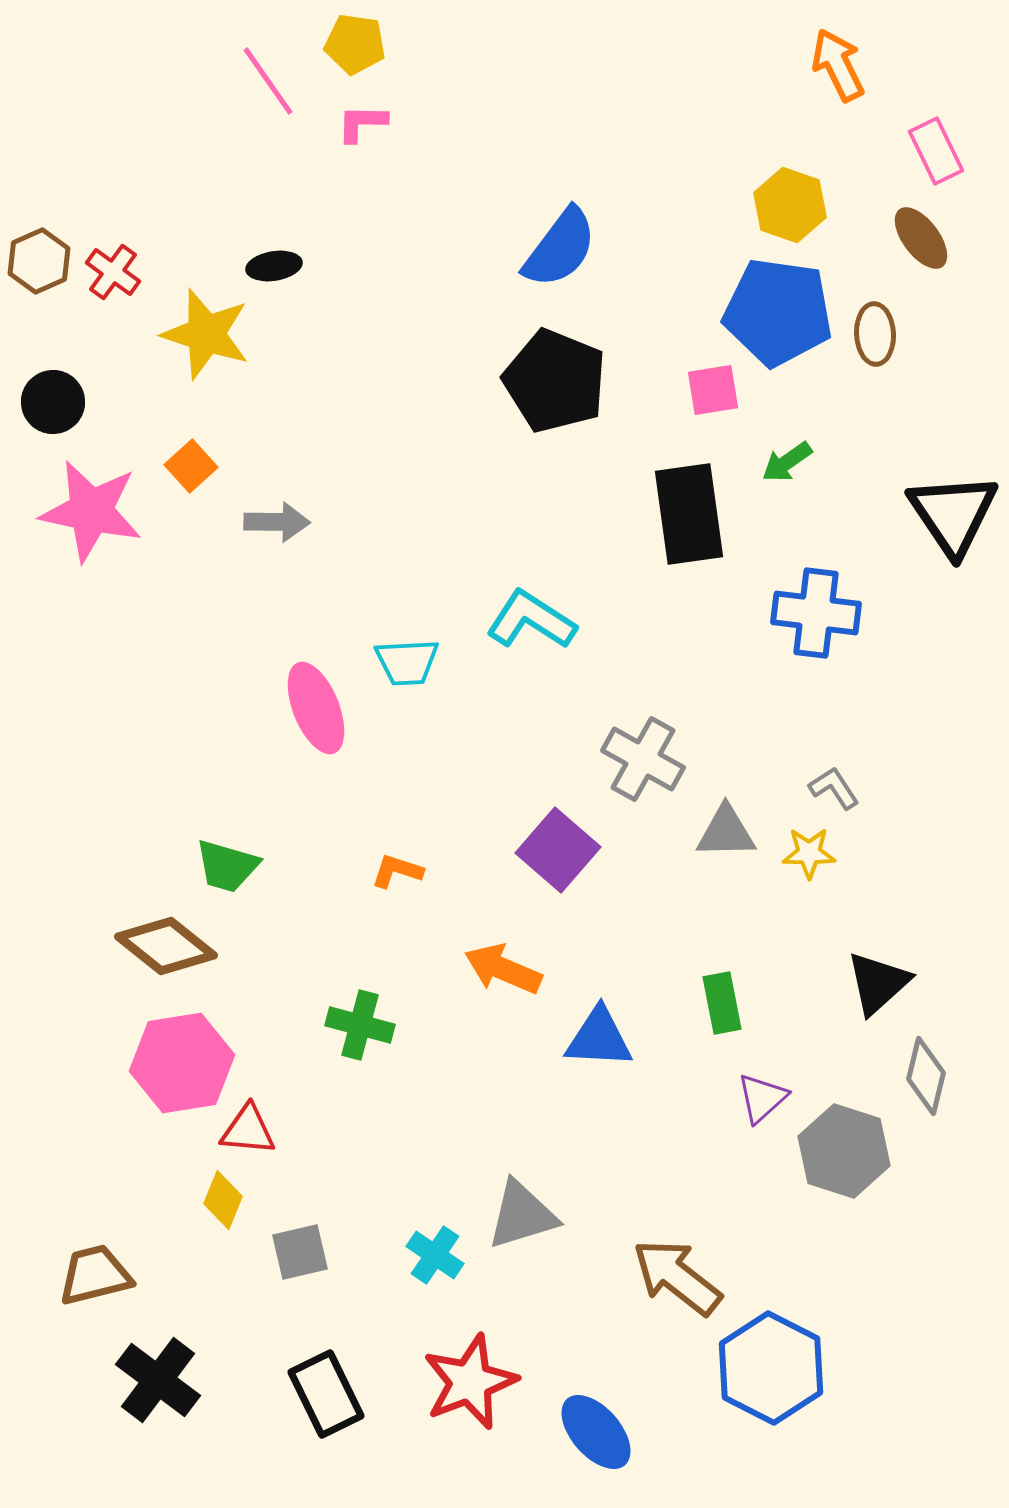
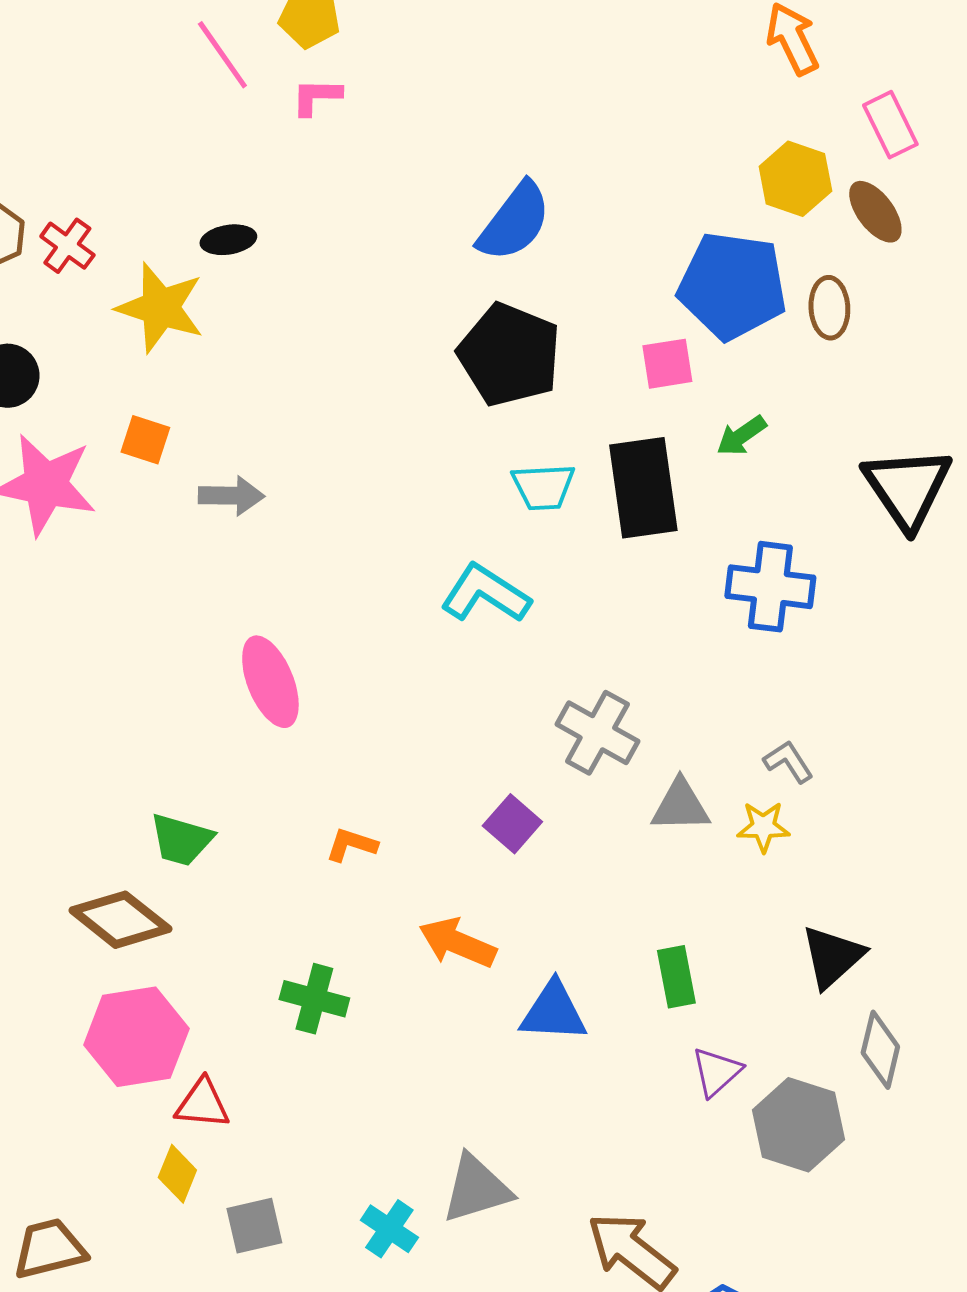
yellow hexagon: (790, 205) -> (795, 179), moved
orange square: (191, 466) -> (145, 440), turned -30
cyan trapezoid: (407, 662) -> (543, 487), moved
purple square: (558, 850) -> (512, 824), size x0.7

